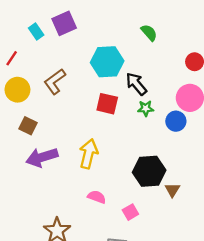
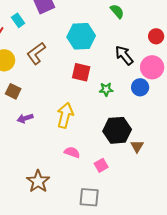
cyan rectangle: (36, 31) -> (18, 20), moved
black arrow: (136, 84) -> (124, 55), moved
green star: (146, 108) -> (106, 89), moved
purple arrow: (42, 157) -> (25, 118), size x0.6

